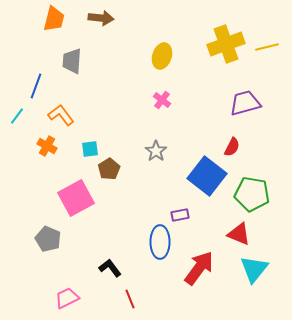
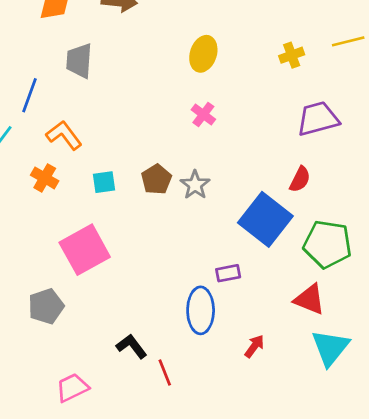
yellow cross: (226, 44) -> (292, 55), moved, size x0.5
brown pentagon: (109, 169) -> (156, 179), moved
gray pentagon: (48, 239) -> (46, 306), turned 30
red arrow: (199, 268) -> (254, 346), size x0.5
red line: (130, 299) -> (165, 372), moved

